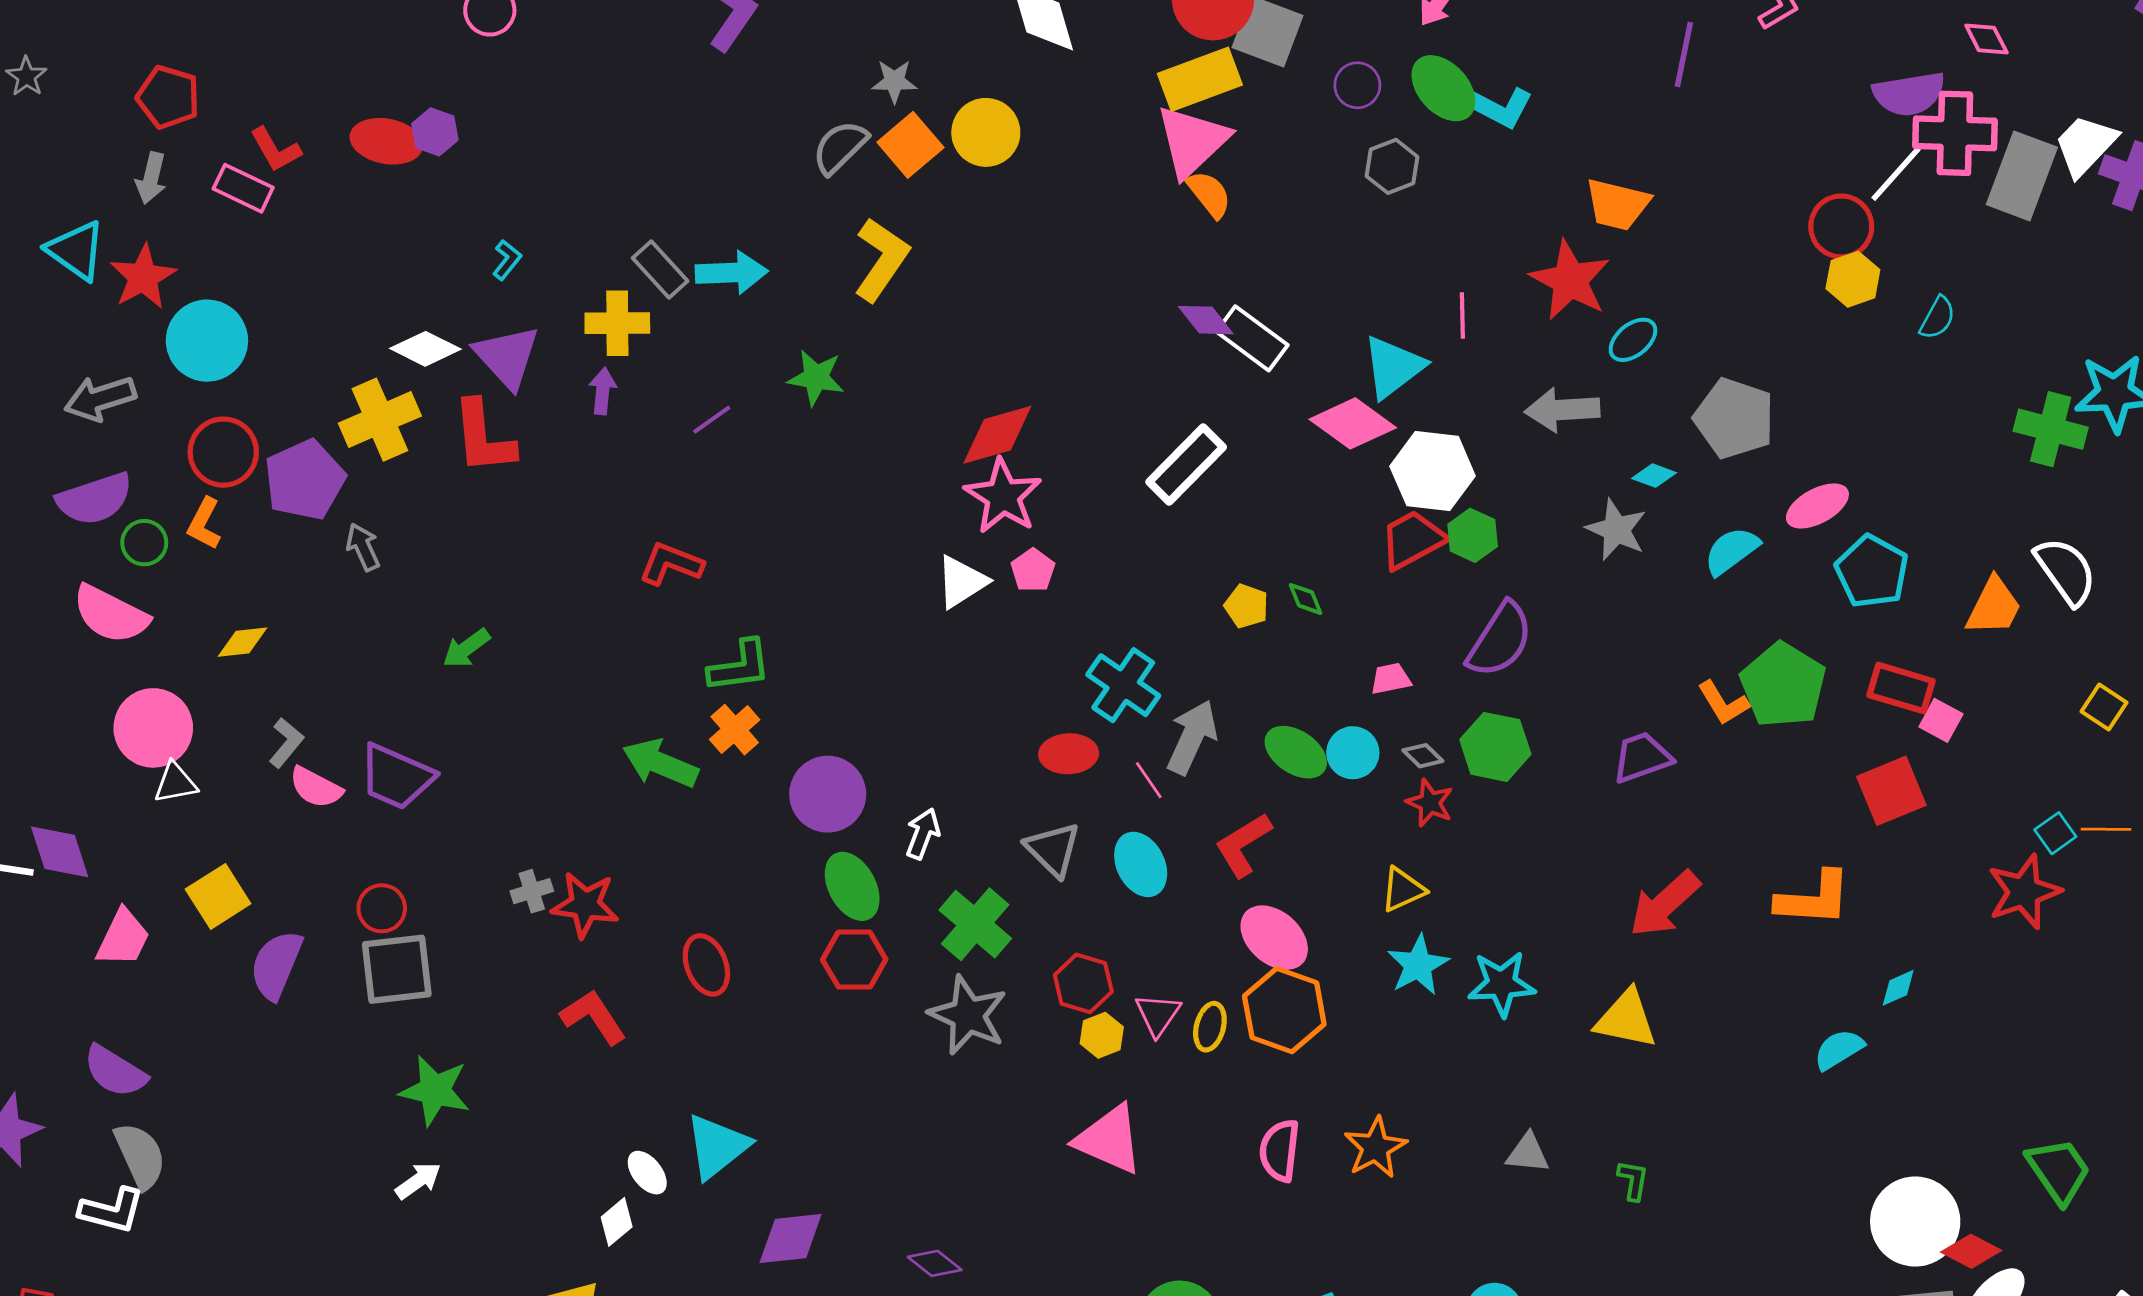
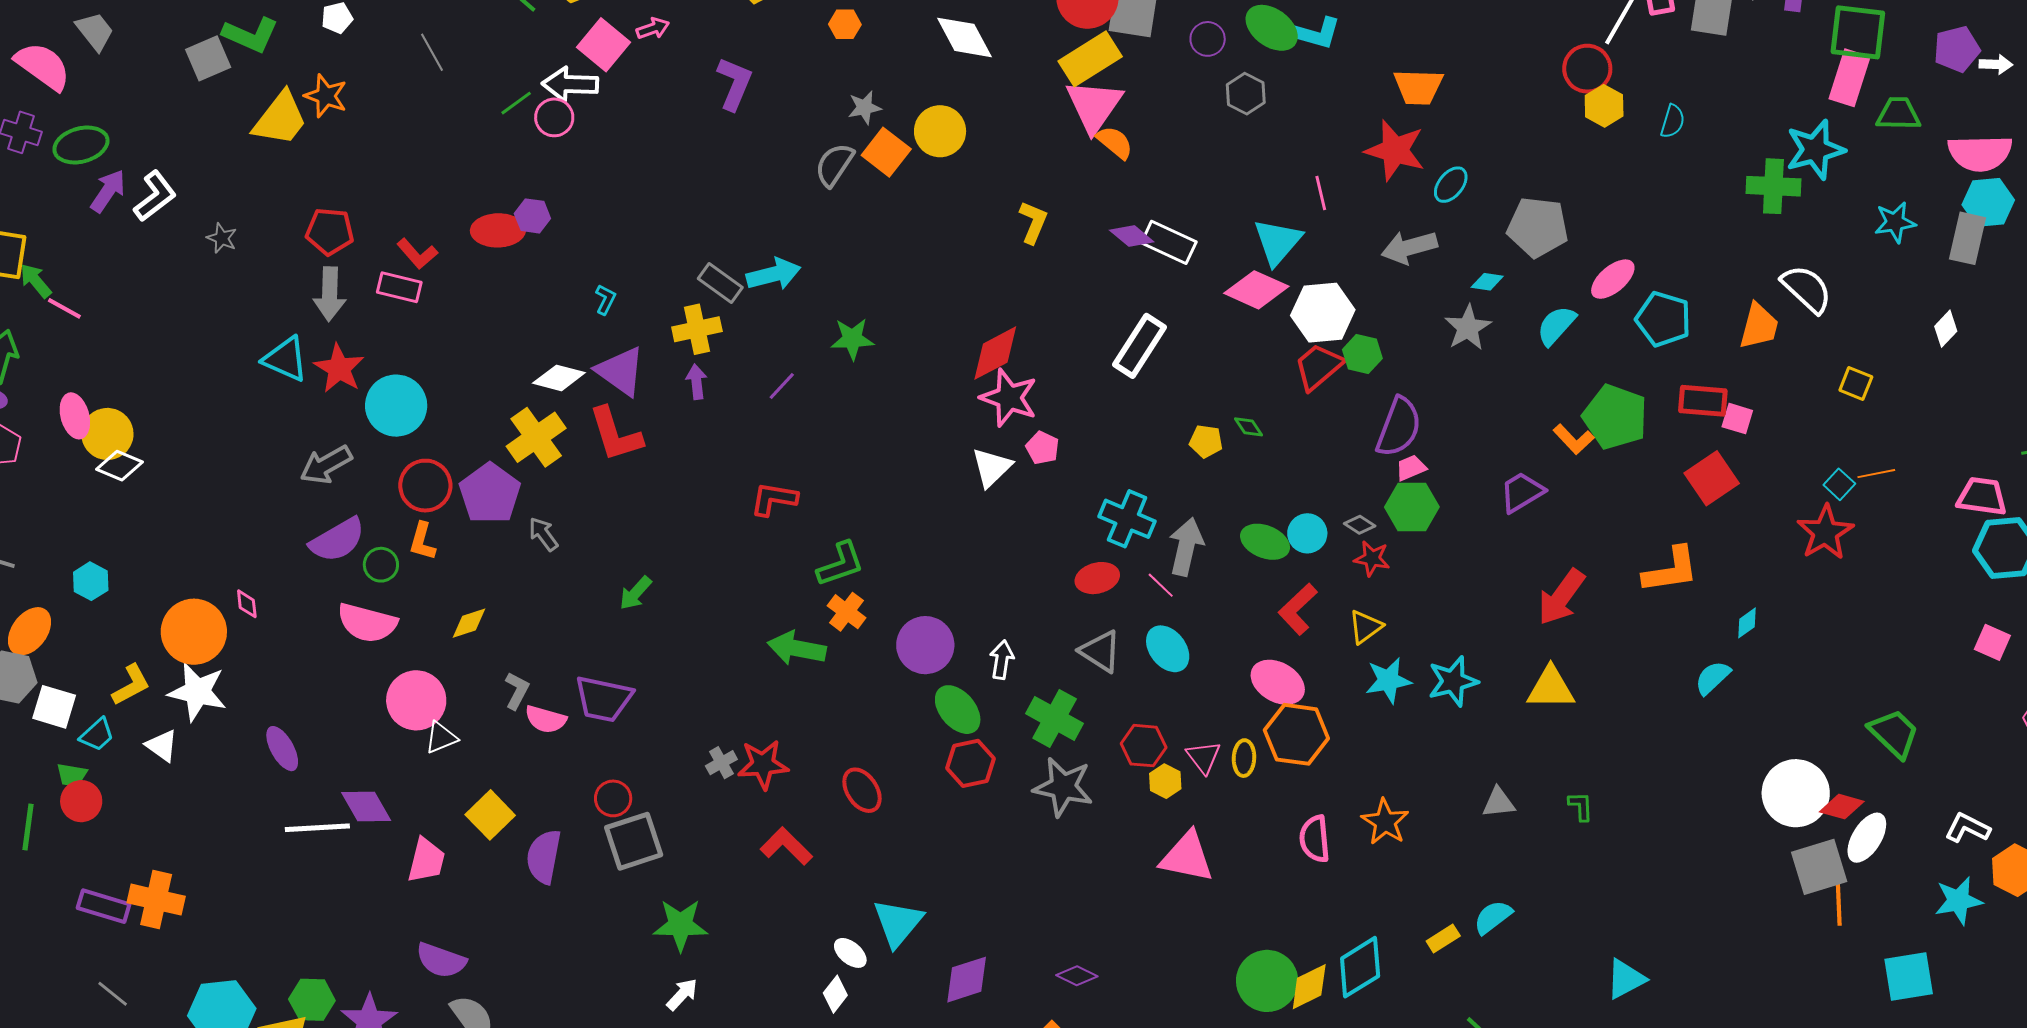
gray arrow: (151, 178) -> (330, 294), size x1.4
yellow L-shape: (881, 259) -> (1033, 222), moved, size x0.7
gray star: (1616, 530) -> (1468, 328), turned 30
pink trapezoid: (1391, 679) -> (1411, 468), moved
red L-shape: (1243, 845) -> (1298, 609), moved
cyan star: (1418, 965) -> (1388, 680), turned 30

